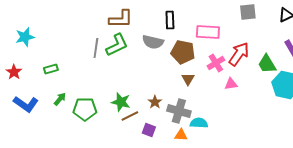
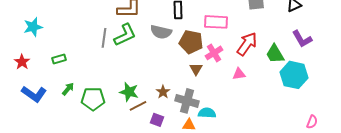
pink cross: (216, 63) -> (214, 53), moved

